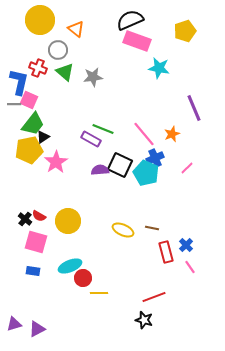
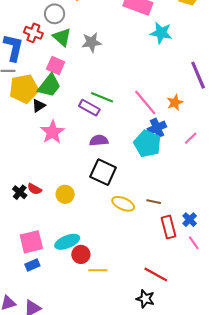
pink square: (29, 100) -> (56, 66), moved
green trapezoid: (33, 124) -> (49, 86), moved
yellow pentagon: (29, 150) -> (24, 89), moved
black square: (120, 165) -> (103, 172), moved
yellow circle: (68, 221) -> (65, 194), size x0.7
pink square: (36, 242) -> (31, 242), moved, turned -30
blue rectangle: (33, 271) -> (32, 265), moved, turned -32
red line: (154, 297) -> (156, 274), turned 50

